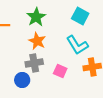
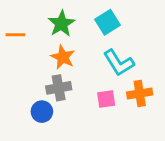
cyan square: (80, 16) -> (108, 22), moved, turned 30
pink square: (60, 71) -> (106, 99), moved, turned -32

